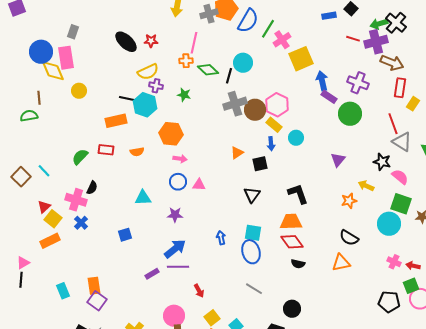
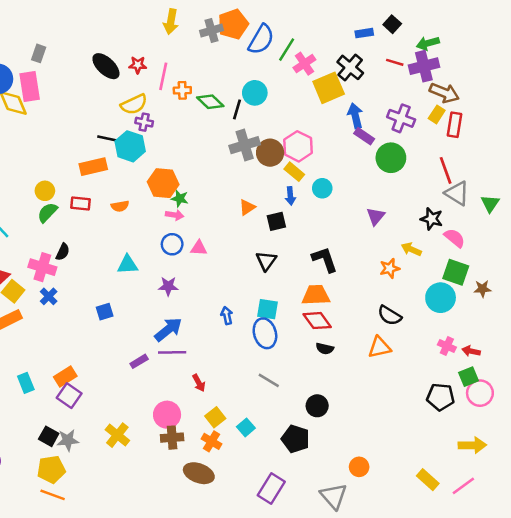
black cross: (396, 23) -> (350, 67), moved
pink line: (194, 43) -> (163, 76), moved
yellow circle: (79, 91) -> (45, 191), moved
green star: (184, 95) -> (180, 198), moved
yellow rectangle: (413, 104) -> (437, 114), moved
orange rectangle: (94, 286) -> (65, 377), turned 66

